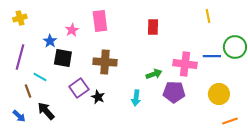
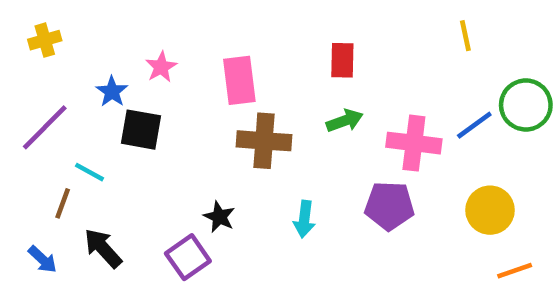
pink rectangle: (100, 21) -> (239, 80), moved
blue line: (212, 56) -> (474, 125), turned -36
purple line: (20, 57) -> (45, 127), turned 30
brown cross: (105, 62) -> (264, 141), moved
green arrow: (154, 74) -> (345, 121), moved
purple square: (79, 88) -> (188, 257), moved
brown line: (28, 91) -> (63, 203), turned 40

